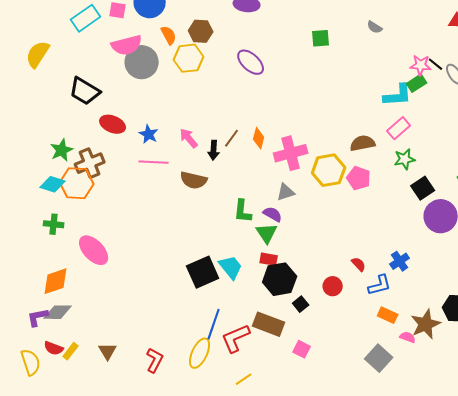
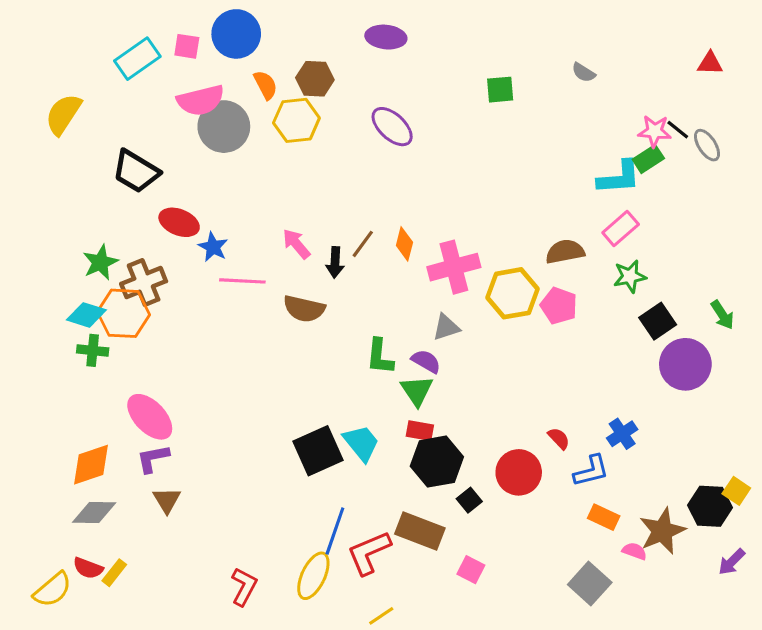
blue star: (149, 134) -> (213, 247), moved
green cross: (54, 224) -> (93, 350), moved
red circle: (333, 286) -> (519, 472), size x1.5
purple L-shape: (38, 317) -> (153, 458), moved
brown triangle: (108, 351) -> (167, 500), moved
yellow semicircle: (31, 362) -> (52, 590), turned 68

